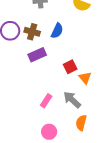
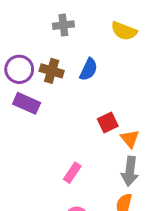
purple rectangle: (37, 55) -> (27, 103), moved, turned 48
gray arrow: (72, 100) -> (130, 171), moved, turned -126

